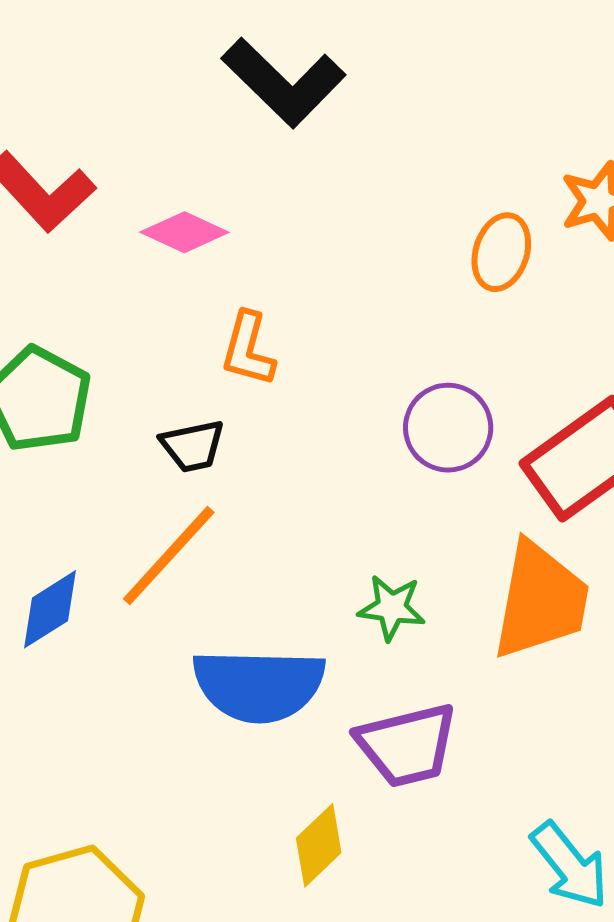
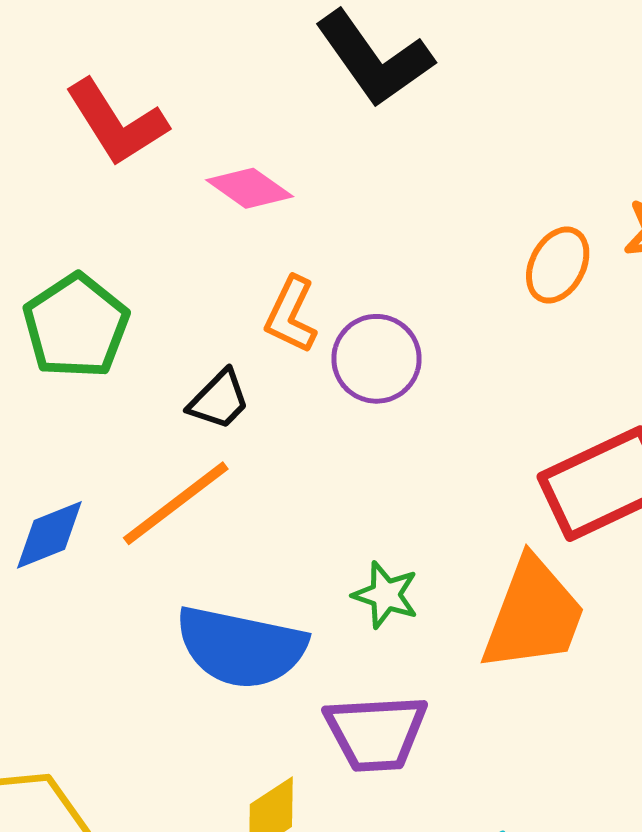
purple circle: (448, 428) -> (377, 359), moved
black trapezoid: (193, 446) -> (219, 400), turned -44

